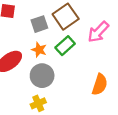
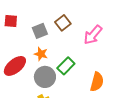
brown square: (66, 17) -> (63, 23), size x0.7
green rectangle: (65, 46) -> (66, 66), moved

